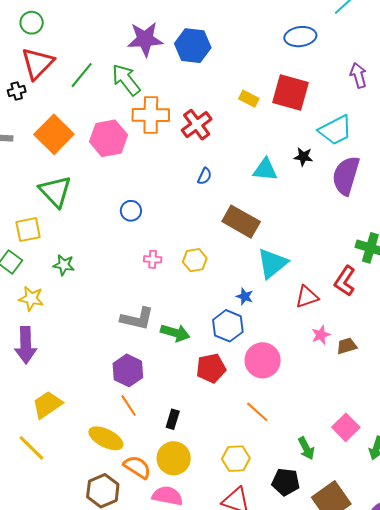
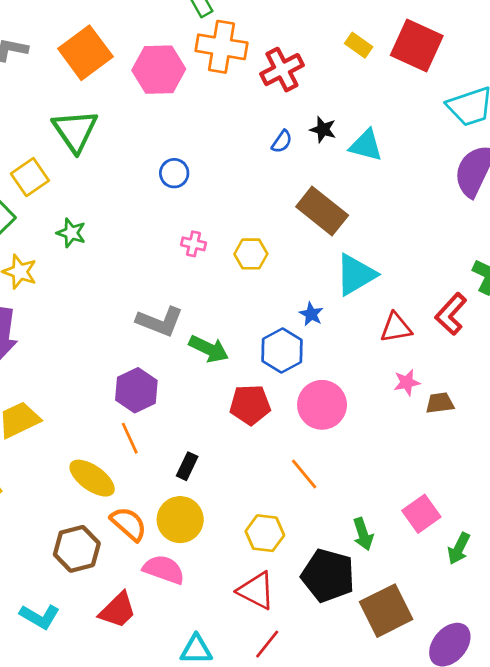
black star: (303, 157) -> (323, 130), moved
yellow square: (28, 230) -> (30, 177), turned -32
black pentagon: (286, 482) -> (328, 576), size x1.4

